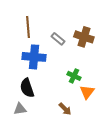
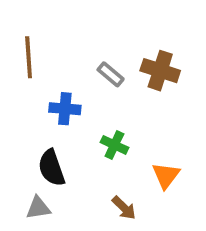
brown line: (28, 27) -> (29, 57), moved
blue cross: (34, 57) -> (65, 109), size x0.7
green cross: (74, 76) -> (114, 145), moved

